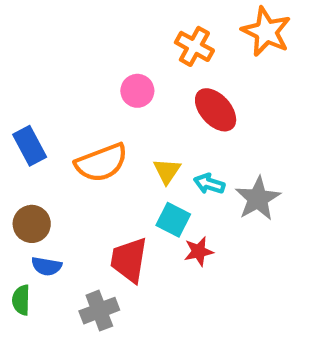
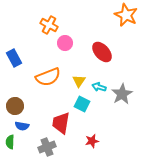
orange cross: (194, 46) -> (49, 25), moved
blue rectangle: (30, 146) -> (14, 58), moved
red star: (199, 251) -> (92, 141), moved

